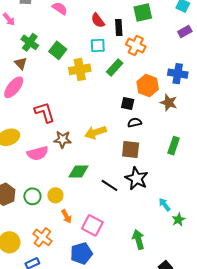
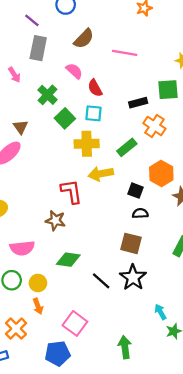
red semicircle: (98, 20) -> (95, 88), moved
black rectangle: (119, 27) -> (138, 103), turned 70
green cross: (30, 42) -> (47, 95), moved
cyan square: (98, 45) -> (94, 113), moved
red L-shape: (45, 112) -> (71, 191), moved
yellow arrow: (96, 132) -> (101, 174), moved
pink semicircle: (38, 153) -> (22, 248), moved
orange arrow: (66, 216) -> (38, 306), moved

